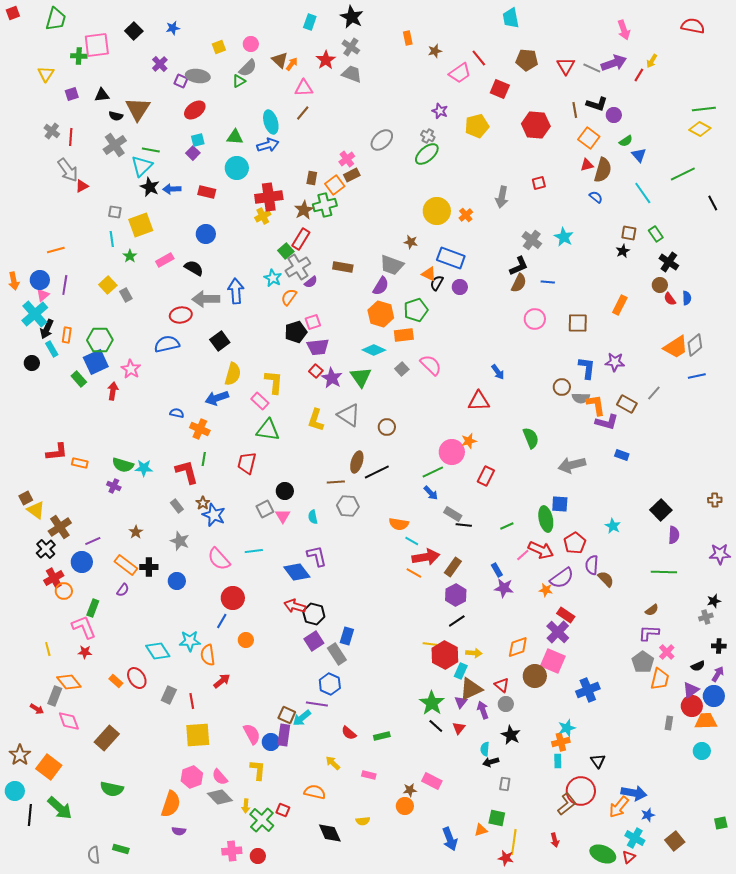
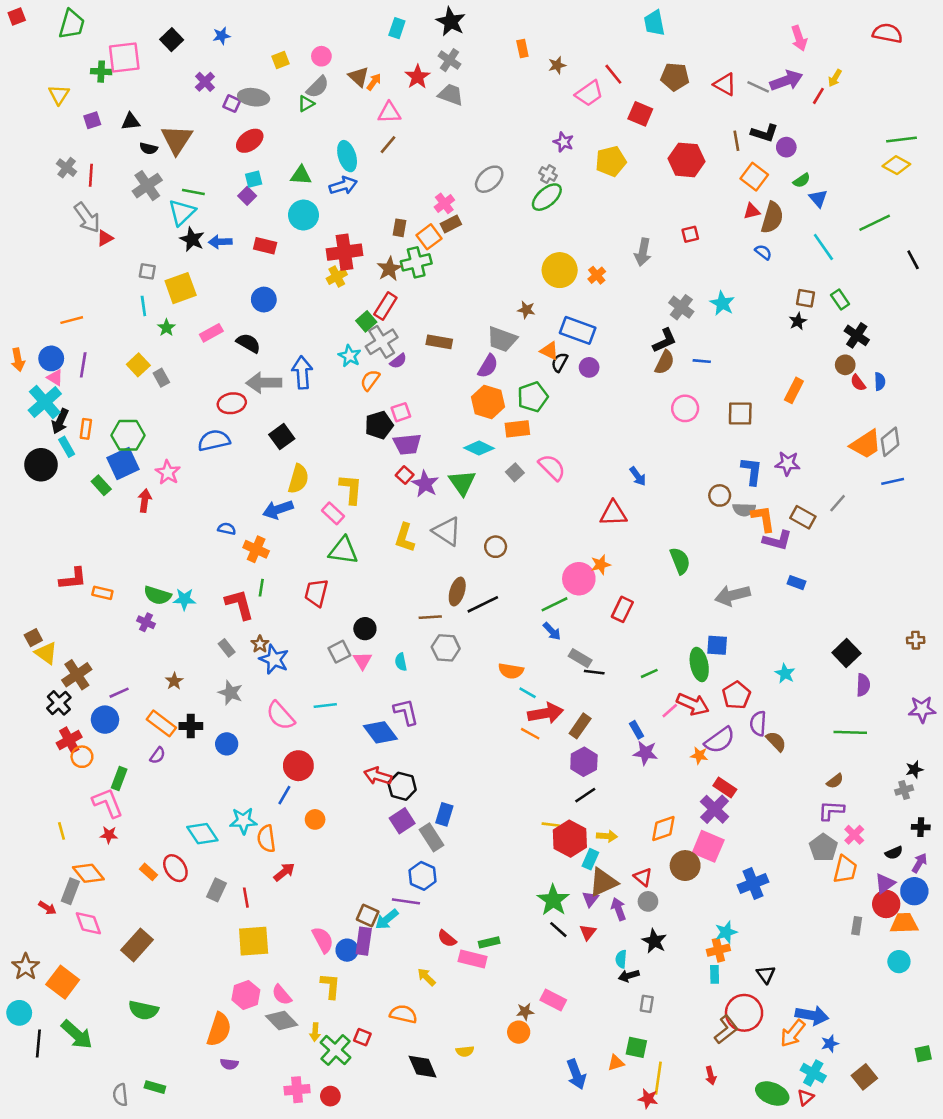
red triangle: (566, 66) -> (725, 84), turned -30
pink triangle: (43, 295) -> (55, 378), turned -48
black circle: (32, 363) -> (41, 465), size x1.6
pink rectangle: (369, 775) -> (473, 959), moved, size x1.5

